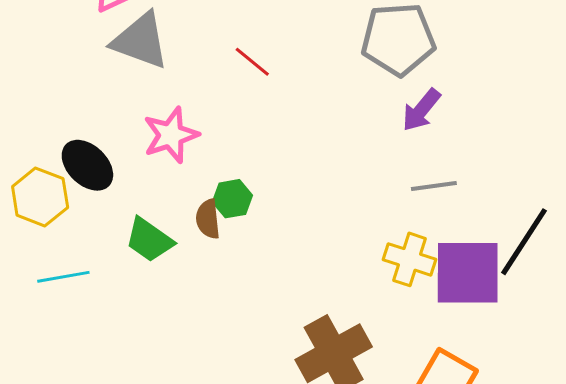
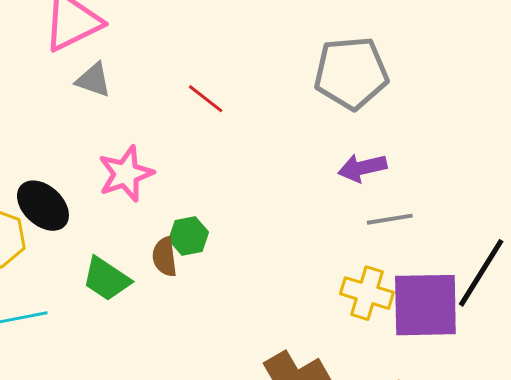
gray triangle: (140, 41) -> (93, 80), size x0.6
purple arrow: (421, 110) -> (362, 168), moved, turned 39

